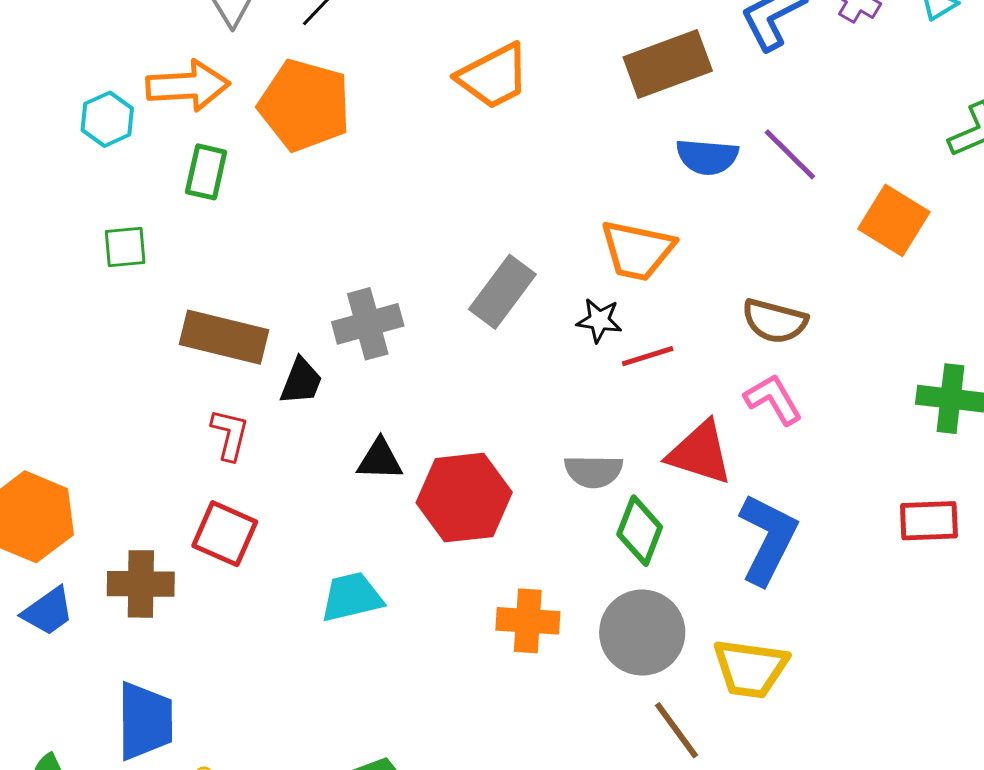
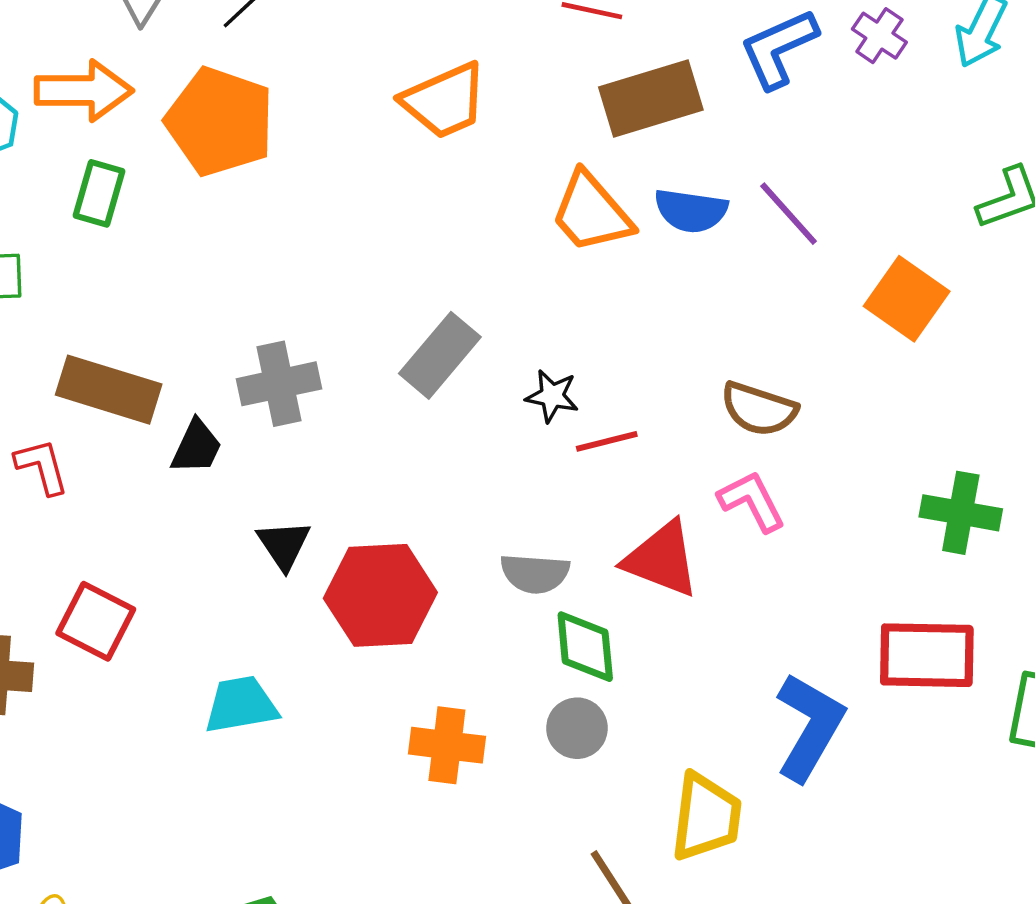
orange trapezoid: (637, 250) -> (591, 213), moved, turned 34
red L-shape: (230, 435) -> (42, 467), moved, turned -32
black triangle: (380, 460) -> (284, 545), turned 51
red rectangle: (929, 521) -> (927, 655), size x1.4
green diamond: (640, 531) -> (585, 647), turned -30
blue L-shape: (768, 539) -> (810, 727), moved
gray circle: (642, 633) -> (577, 728), moved, size x0.6
yellow trapezoid: (750, 669) -> (706, 817), turned -94

